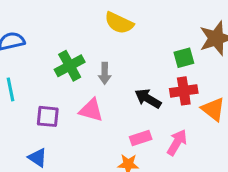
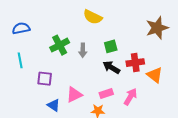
green square: (184, 58) -> (111, 46), moved
pink triangle: (91, 110) -> (74, 95), moved, turned -42
blue triangle: (38, 158) -> (54, 105), moved

